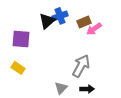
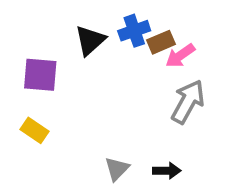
blue cross: (60, 16) -> (134, 31), moved
gray arrow: (81, 66) -> (188, 102), moved

